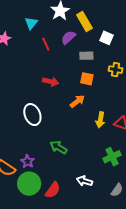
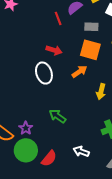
red line: (46, 44) -> (58, 18), moved
orange square: (87, 79) -> (90, 50), size x1.5
white ellipse: (32, 115) -> (44, 73), moved

